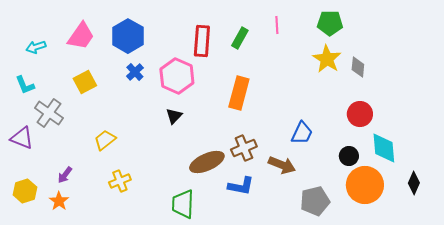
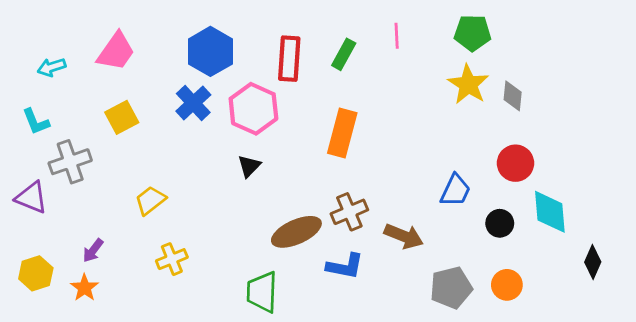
blue hexagon: (128, 36) -> (210, 51), moved
blue cross: (135, 72) -> (193, 103), size x1.4
gray cross: (49, 113) -> (70, 162), turned 36
blue trapezoid: (302, 133) -> (455, 190), moved
orange circle: (365, 185) -> (507, 285), moved, size x0.6

